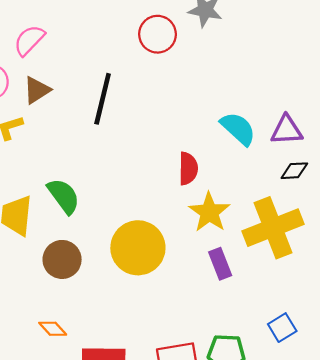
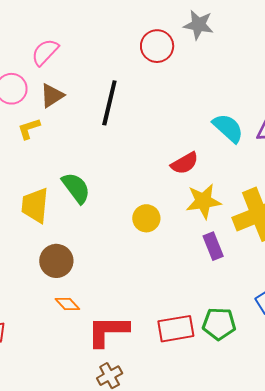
red semicircle: (188, 169) -> (185, 163), turned 60
yellow star: (209, 212) -> (203, 201), turned 30
yellow circle: (138, 248) -> (146, 218), moved, size x0.6
brown circle: (62, 259) -> (56, 261), moved

